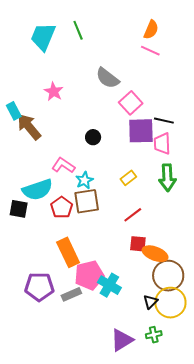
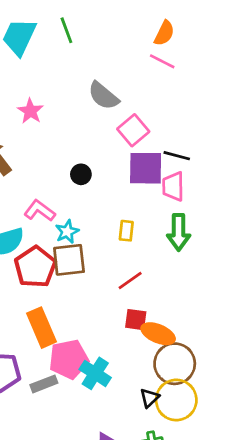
yellow rectangle: (128, 178) -> (126, 231), turned -49
red pentagon: (62, 207) -> (35, 267), size x1.4

